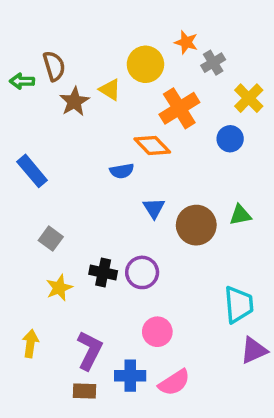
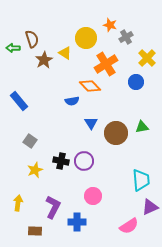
pink semicircle: (174, 382) -> (129, 226), moved
brown rectangle: (85, 391) -> (35, 231), moved

